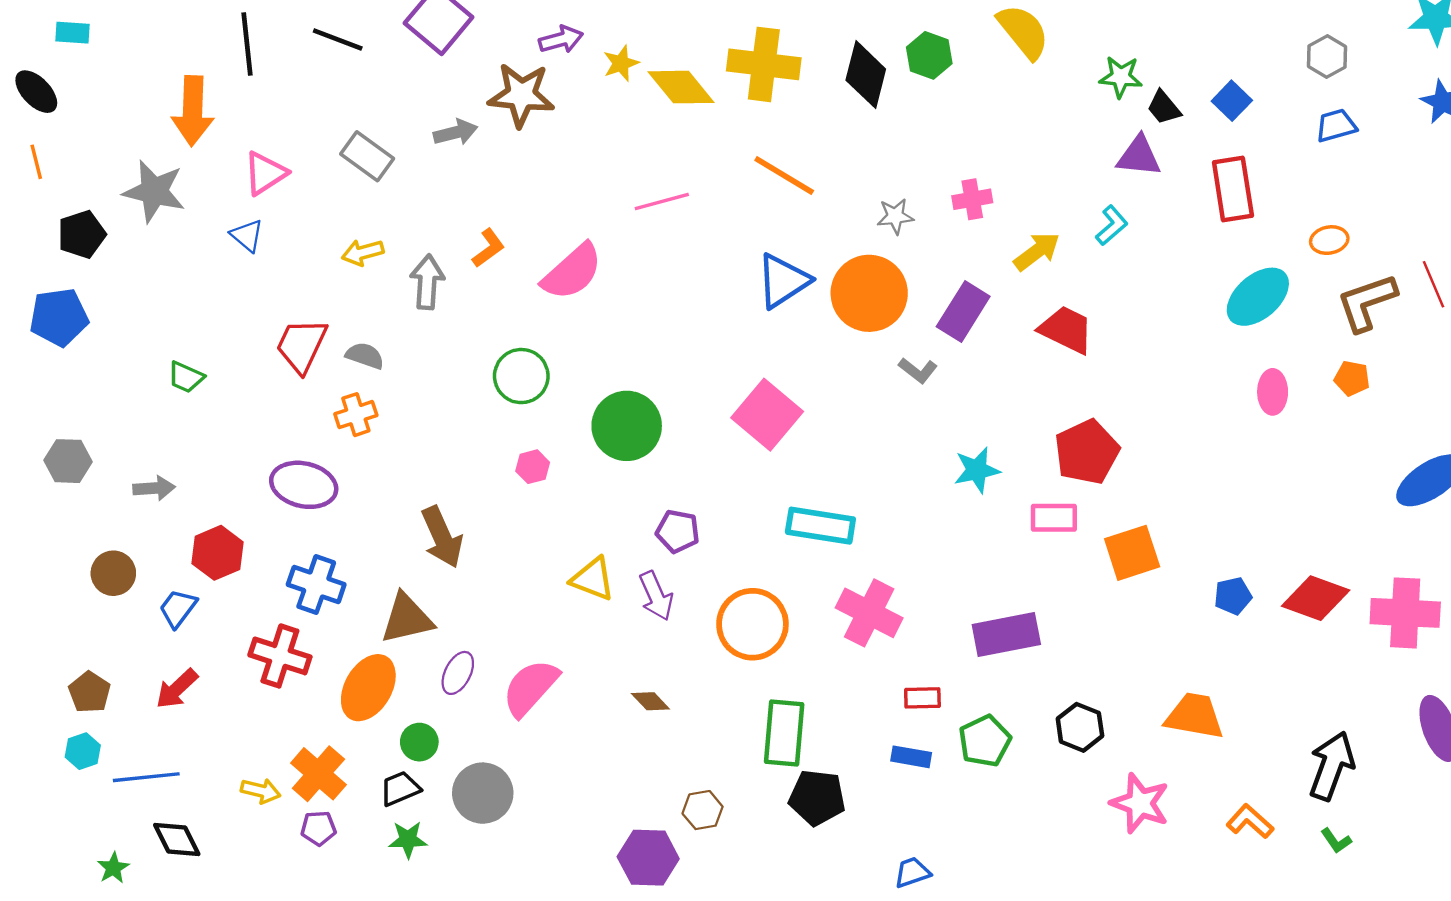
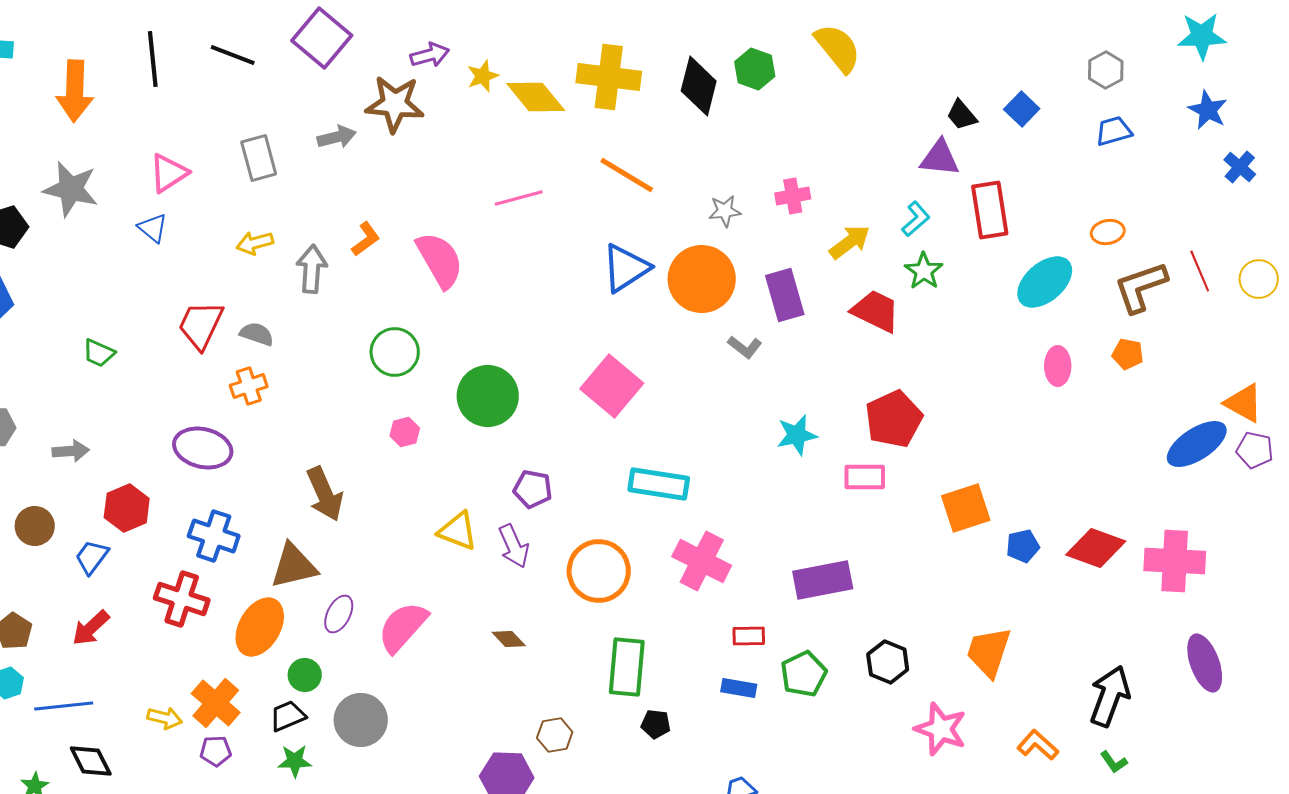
green star: (1121, 77) -> (924, 271), moved, turned 30
orange arrow: (193, 111) -> (75, 91), moved
gray rectangle: (367, 156) -> (259, 158), turned 39
red rectangle: (1233, 189) -> (990, 210), moved
pink semicircle: (572, 272) -> (440, 260), turned -78
purple rectangle: (963, 311) -> (785, 295), turned -48
orange square: (1132, 553) -> (966, 508), moved
orange trapezoid: (1194, 716) -> (989, 652), turned -82
black pentagon: (817, 798) -> (656, 724), size x0.6

